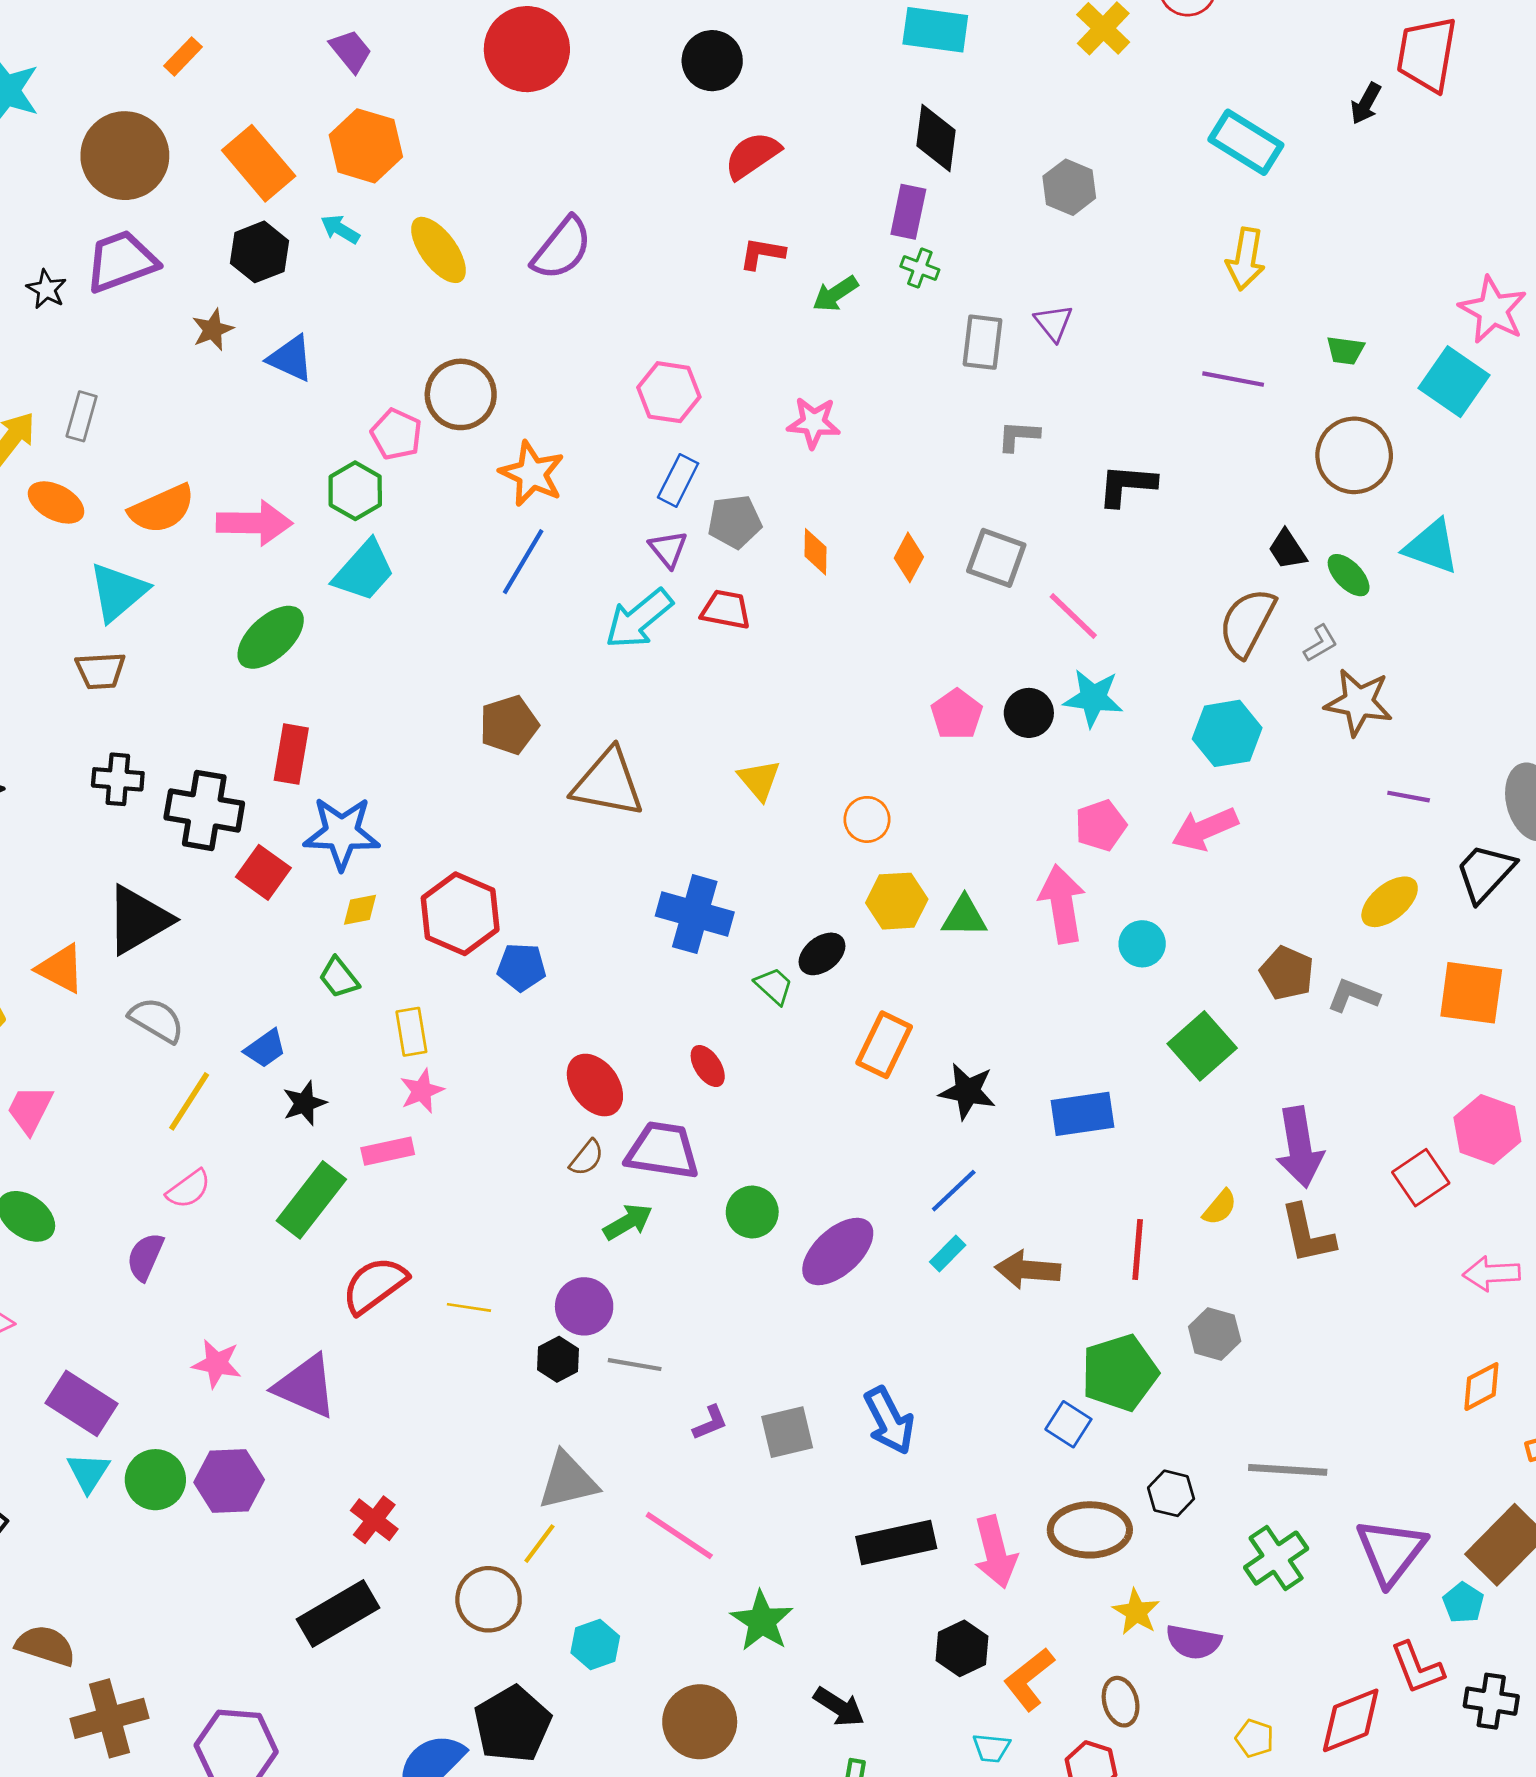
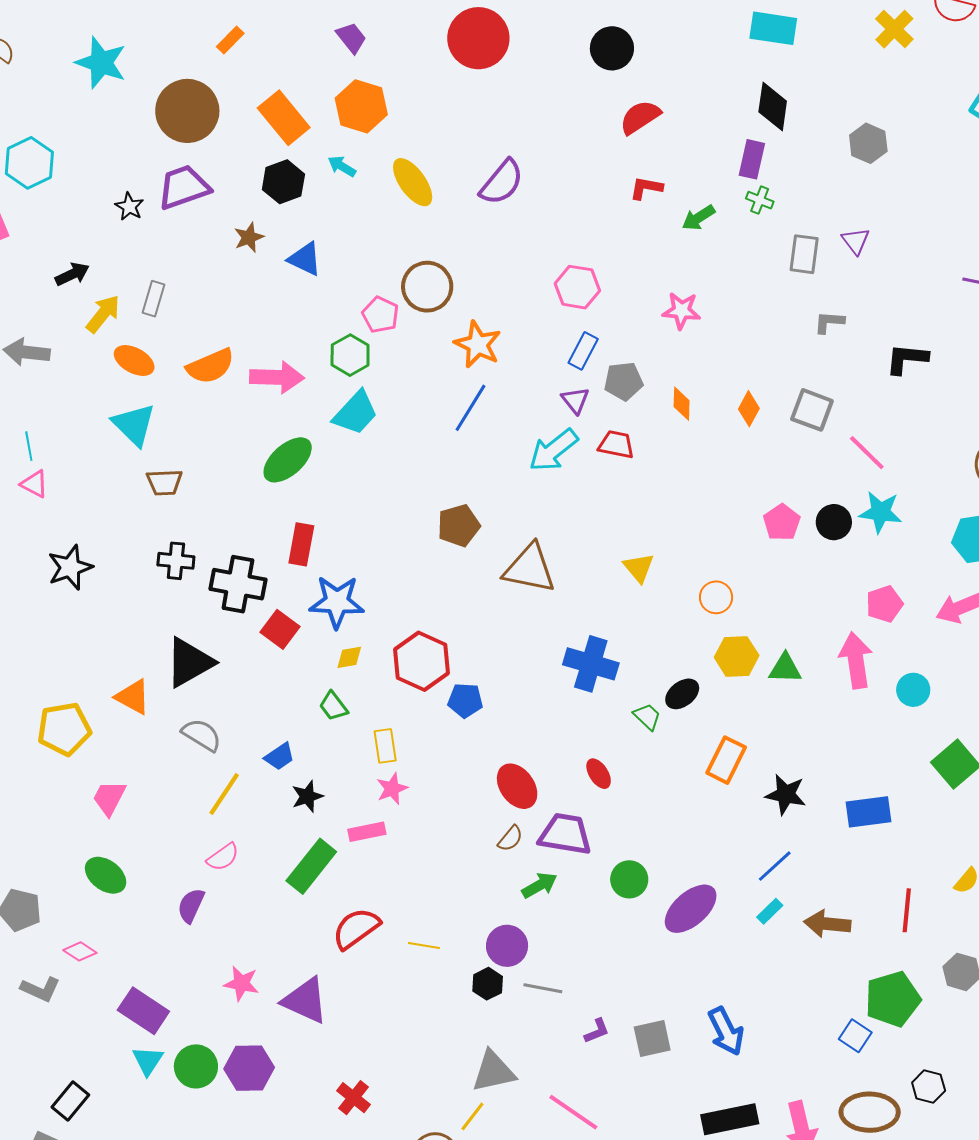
cyan triangle: (118, 592) -> (134, 425), moved, turned -36

